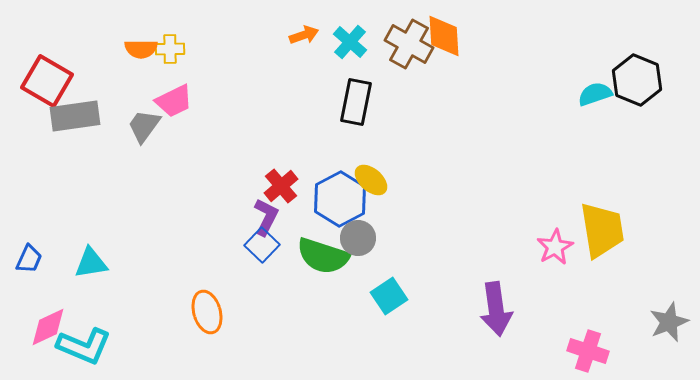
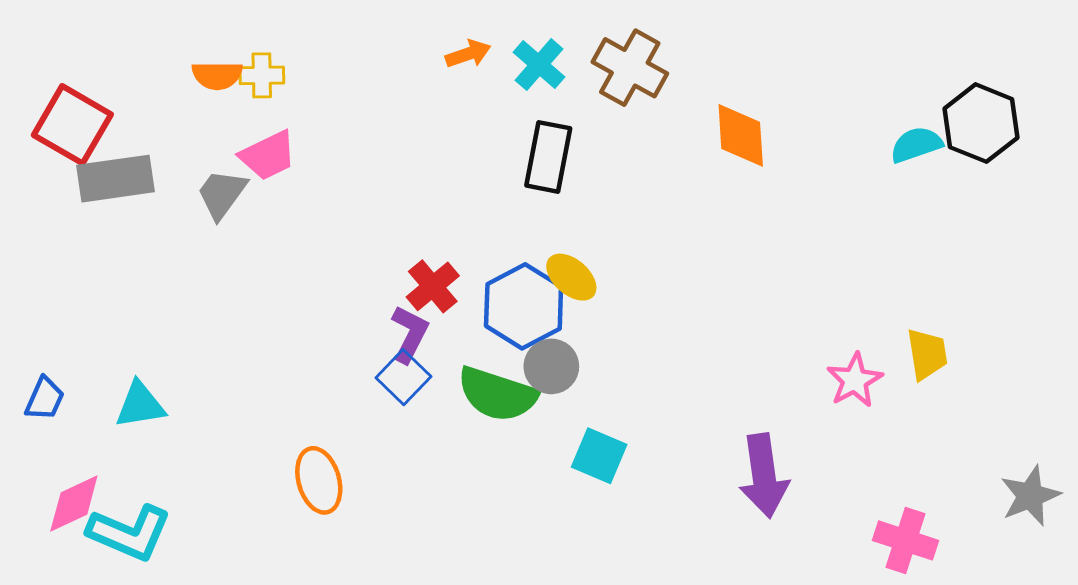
orange diamond: (444, 36) -> (741, 135), moved
yellow trapezoid: (602, 230) -> (927, 354), size x0.6
cyan square: (389, 296) -> (599, 456), turned -33

